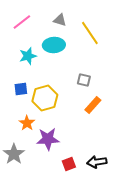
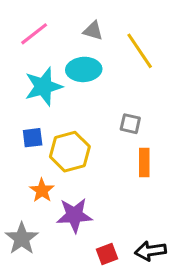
cyan star: (28, 56) -> (43, 87), size x1.4
orange rectangle: (93, 105) -> (144, 162), turned -42

